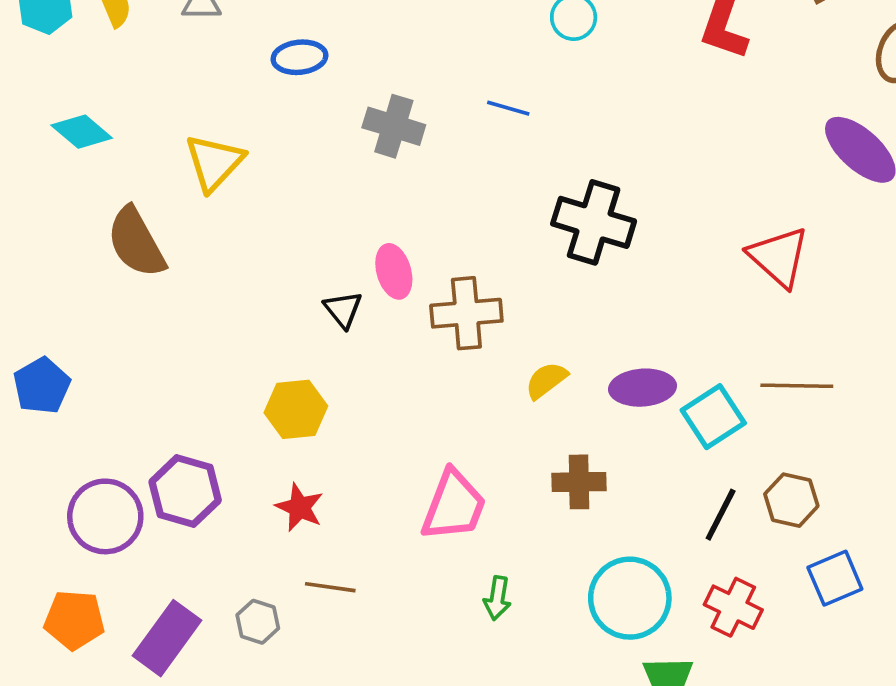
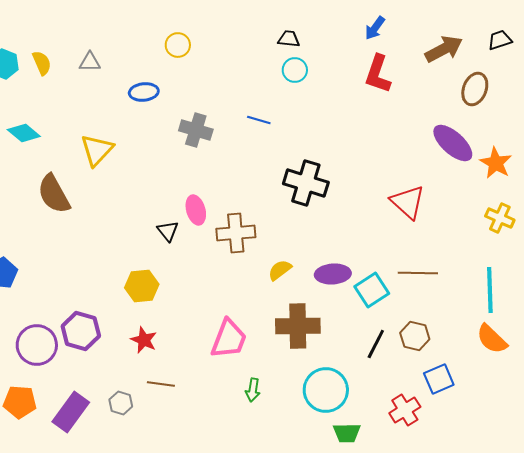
brown cross: (579, 482) -> (298, 326), size x1.5
red cross: (733, 607) -> (405, 410), moved, turned 32

